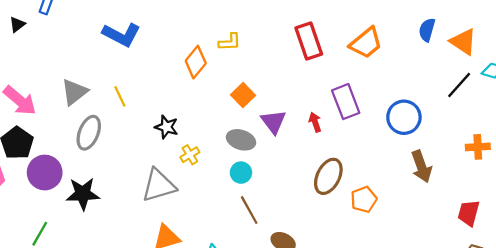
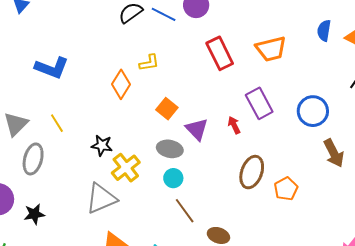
orange trapezoid: (366, 43) -> (271, 49), turned 32
yellow cross: (190, 155) -> (126, 168), size x1.6
black star: (83, 194) -> (34, 214), size x0.7

